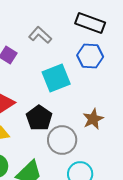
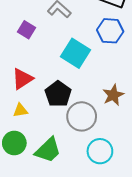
cyan square: (56, 78) -> (75, 53), turned -36

